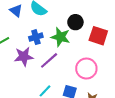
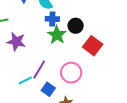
blue cross: (36, 37) -> (52, 19), moved
purple line: (49, 60) -> (39, 70), moved, turned -36

